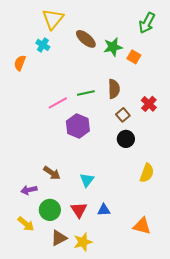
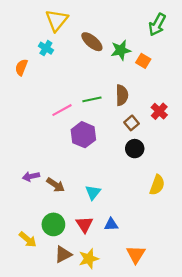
purple arrow: (29, 190) -> (31, 176), moved
orange triangle: (142, 226) -> (136, 254), moved, turned 48

